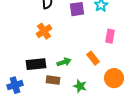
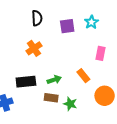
brown rectangle: (53, 80) -> (51, 98), moved

